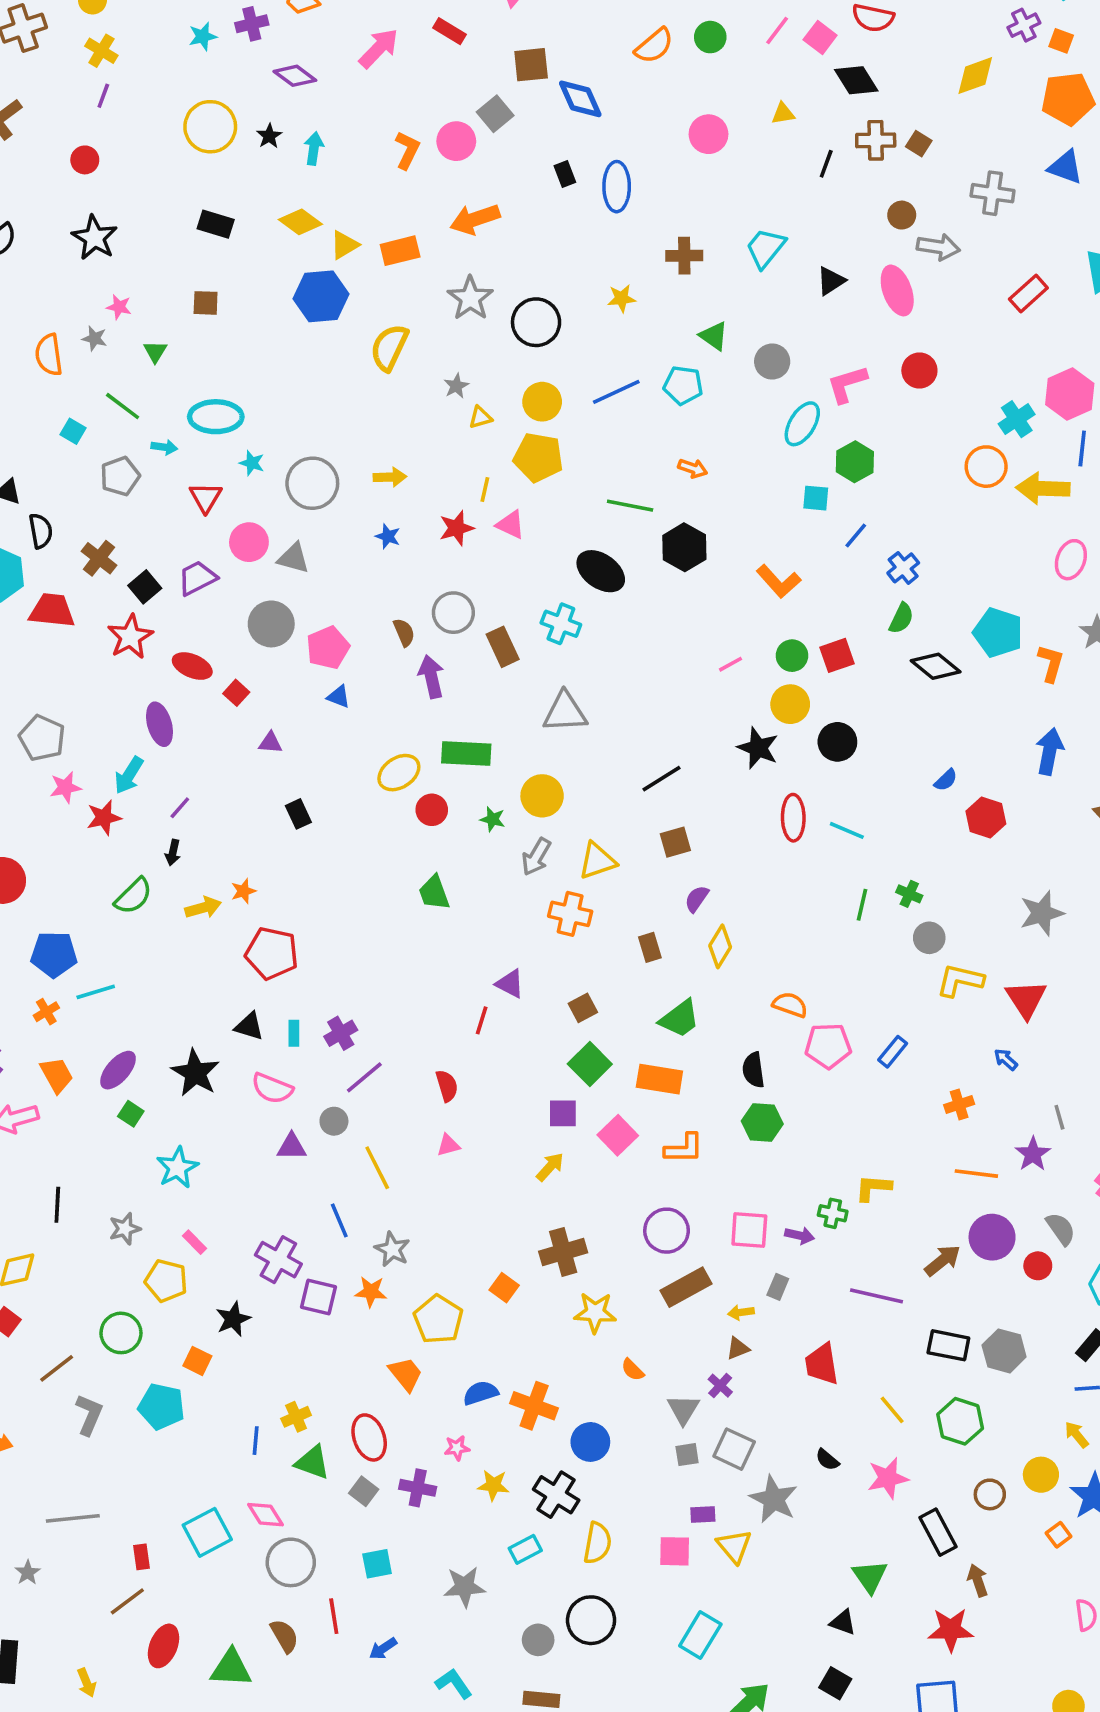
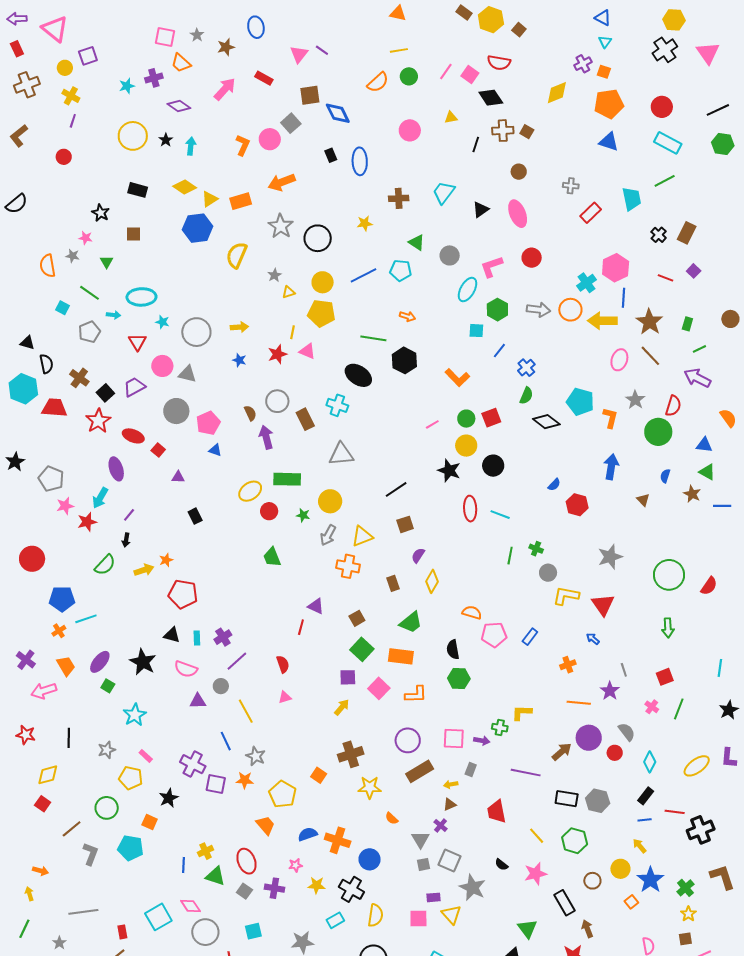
gray cross: (993, 193) -> (571, 186), moved, size x0.7
black star: (95, 238) -> (101, 213), moved, size x0.7
gray arrow: (938, 247) -> (538, 310), moved

